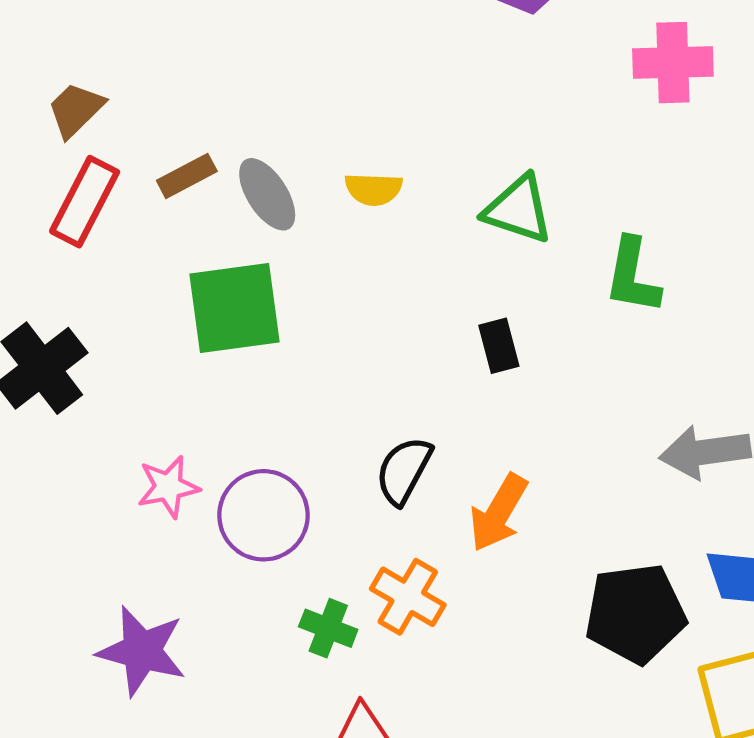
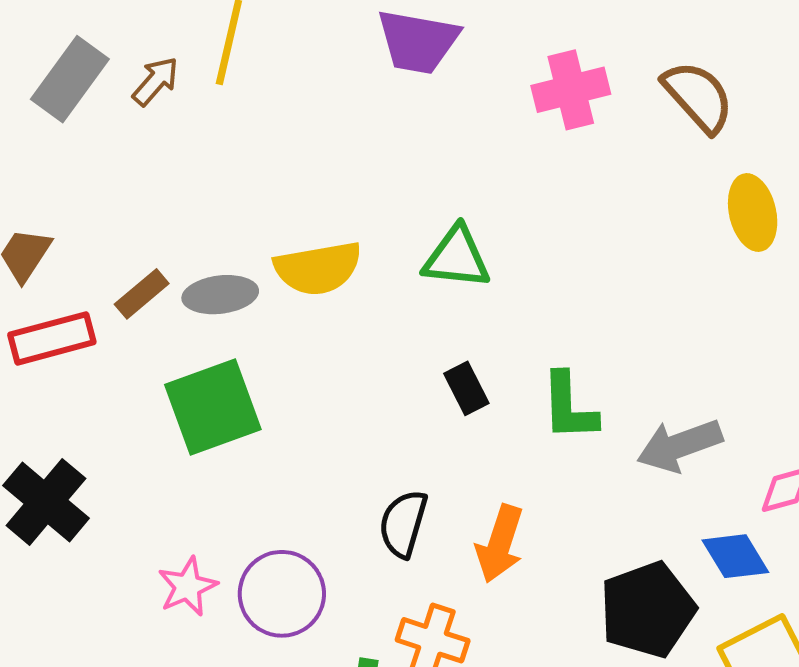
yellow semicircle: (373, 189) -> (318, 268), size x1.6
gray ellipse: (267, 194) -> (220, 295), turned -52
red rectangle: (85, 202) -> (52, 338), turned 60
green L-shape: (632, 276) -> (569, 407), moved

